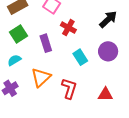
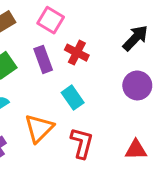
purple rectangle: (46, 43) -> (43, 59), moved
cyan rectangle: (80, 57) -> (73, 98), moved

